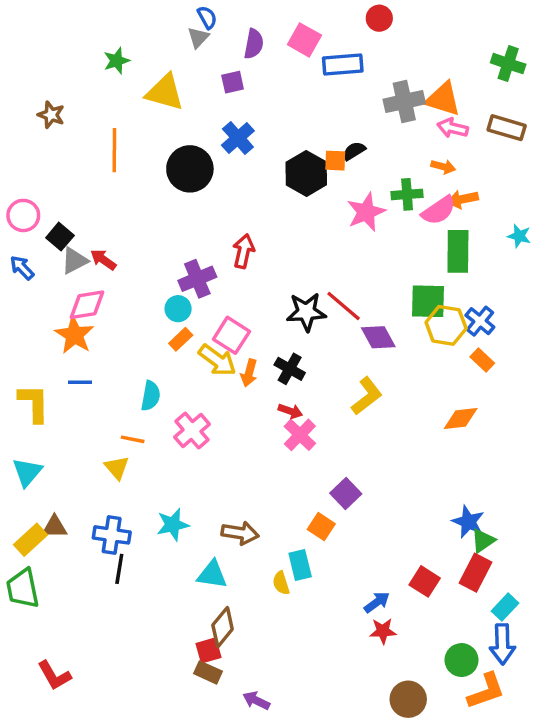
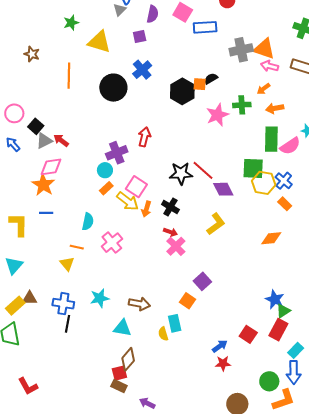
orange arrow: (443, 167) -> (264, 89), turned 128
pink semicircle: (439, 210) -> (290, 146), moved

